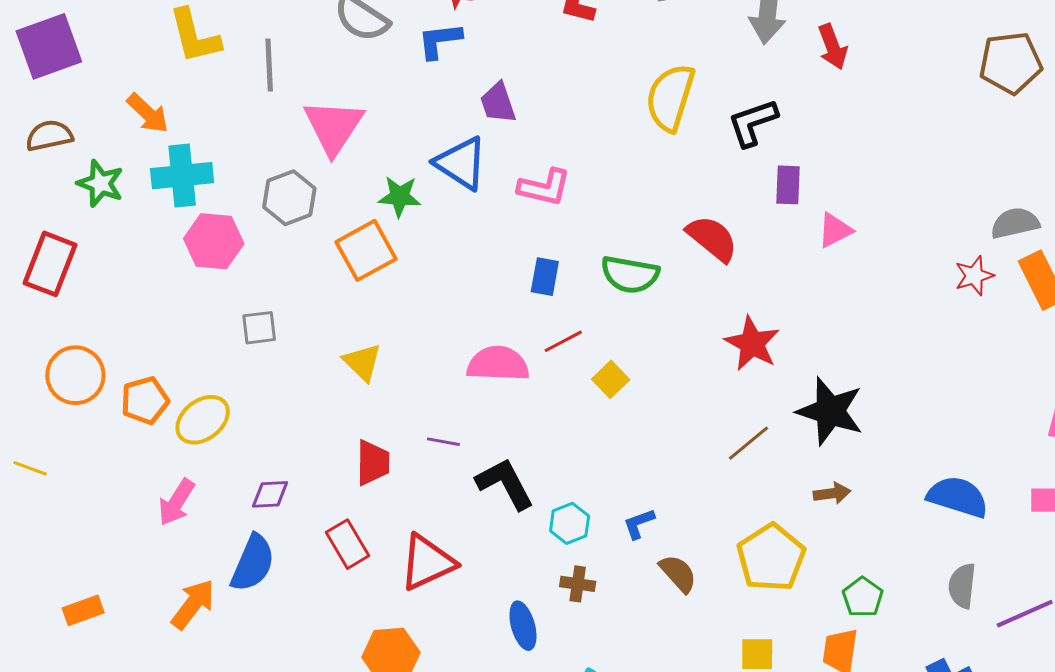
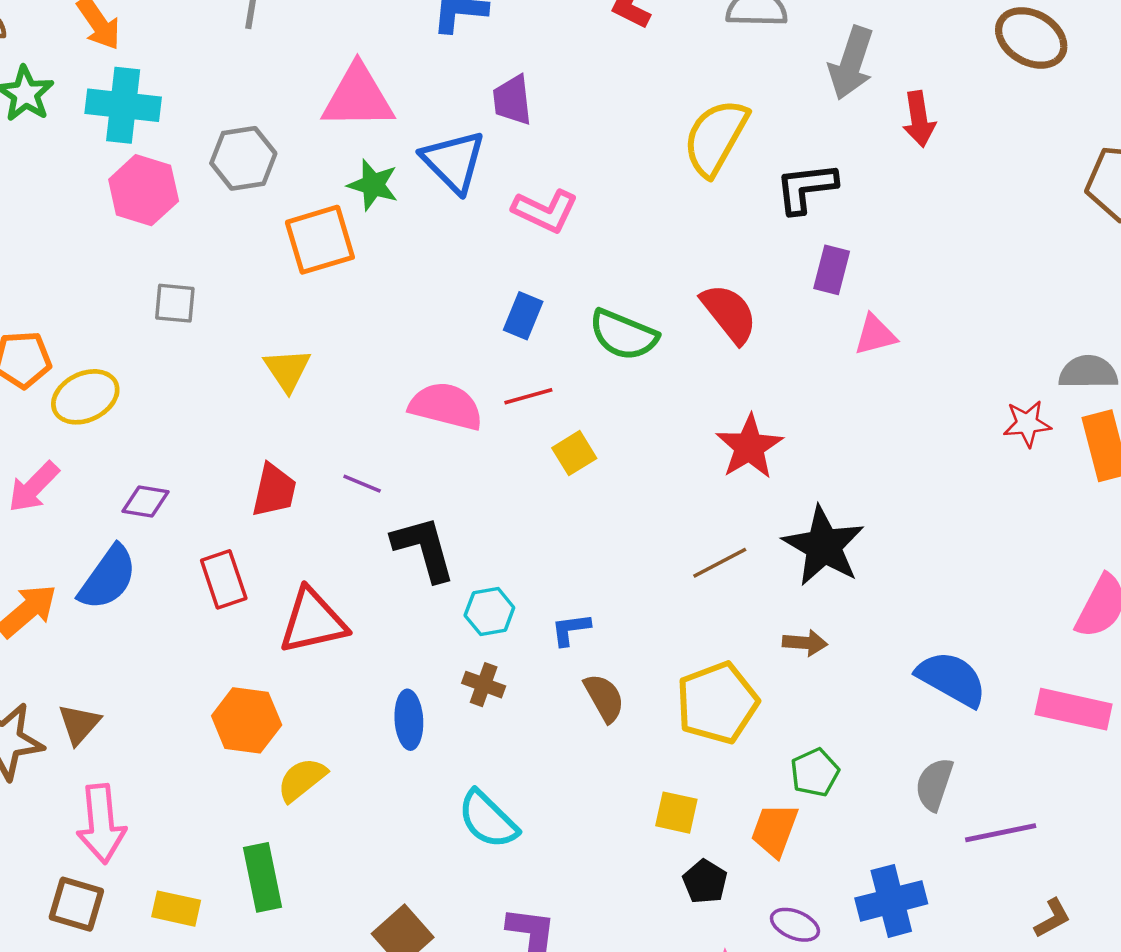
pink triangle: (334, 127) -> (358, 97), moved, turned 44

